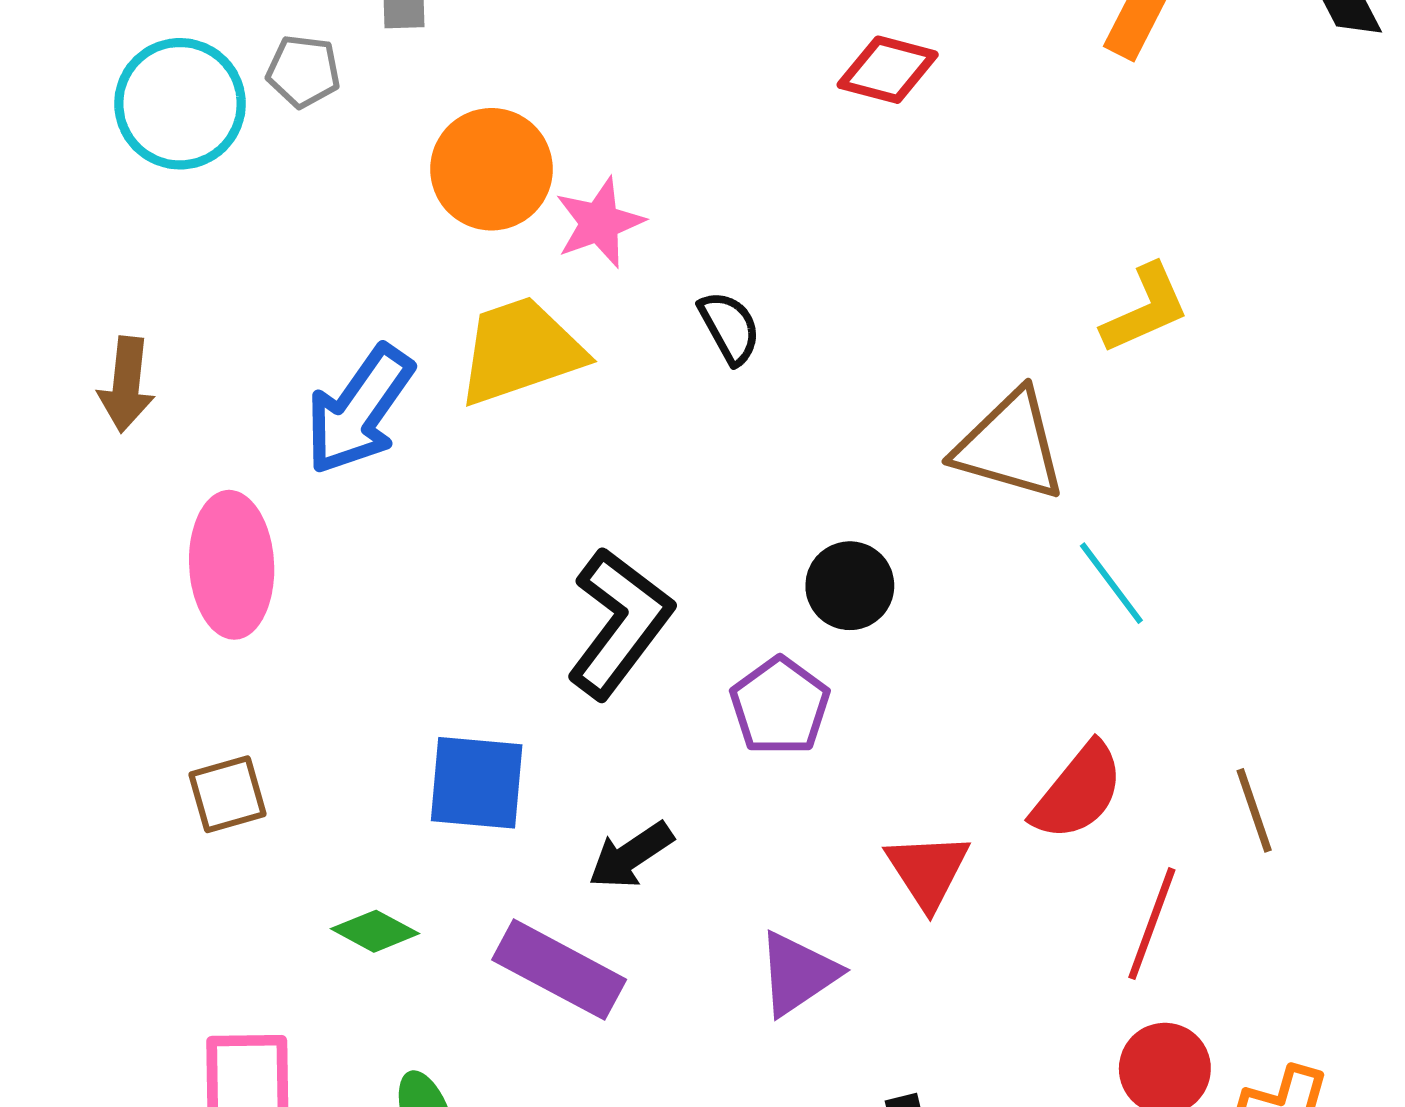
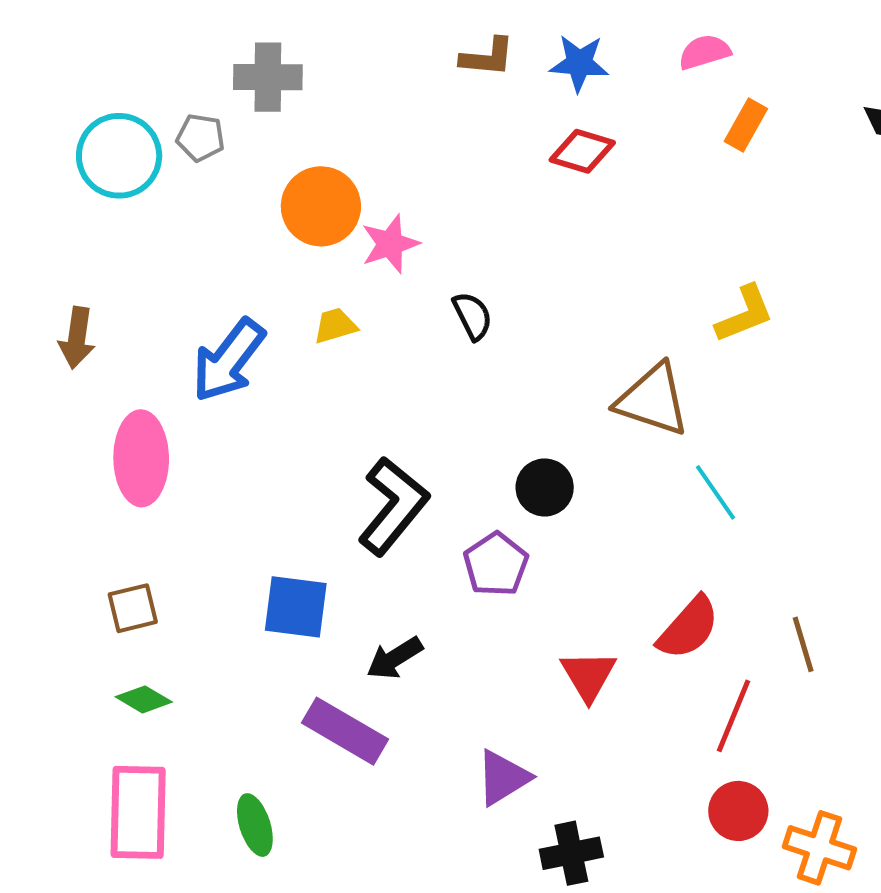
yellow trapezoid: (520, 351) -> (335, 326), size x0.5
green diamond: (375, 931) -> (144, 699), moved
purple triangle: (798, 973) -> (503, 778), moved

